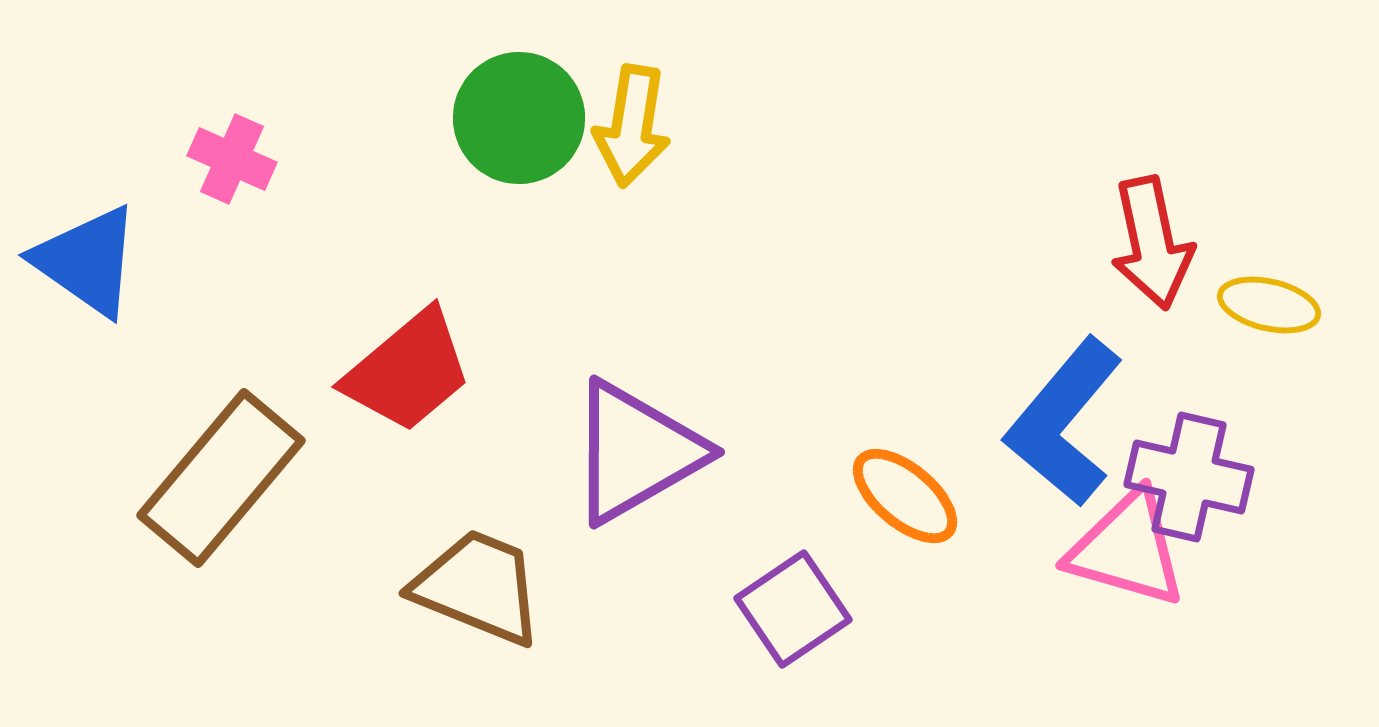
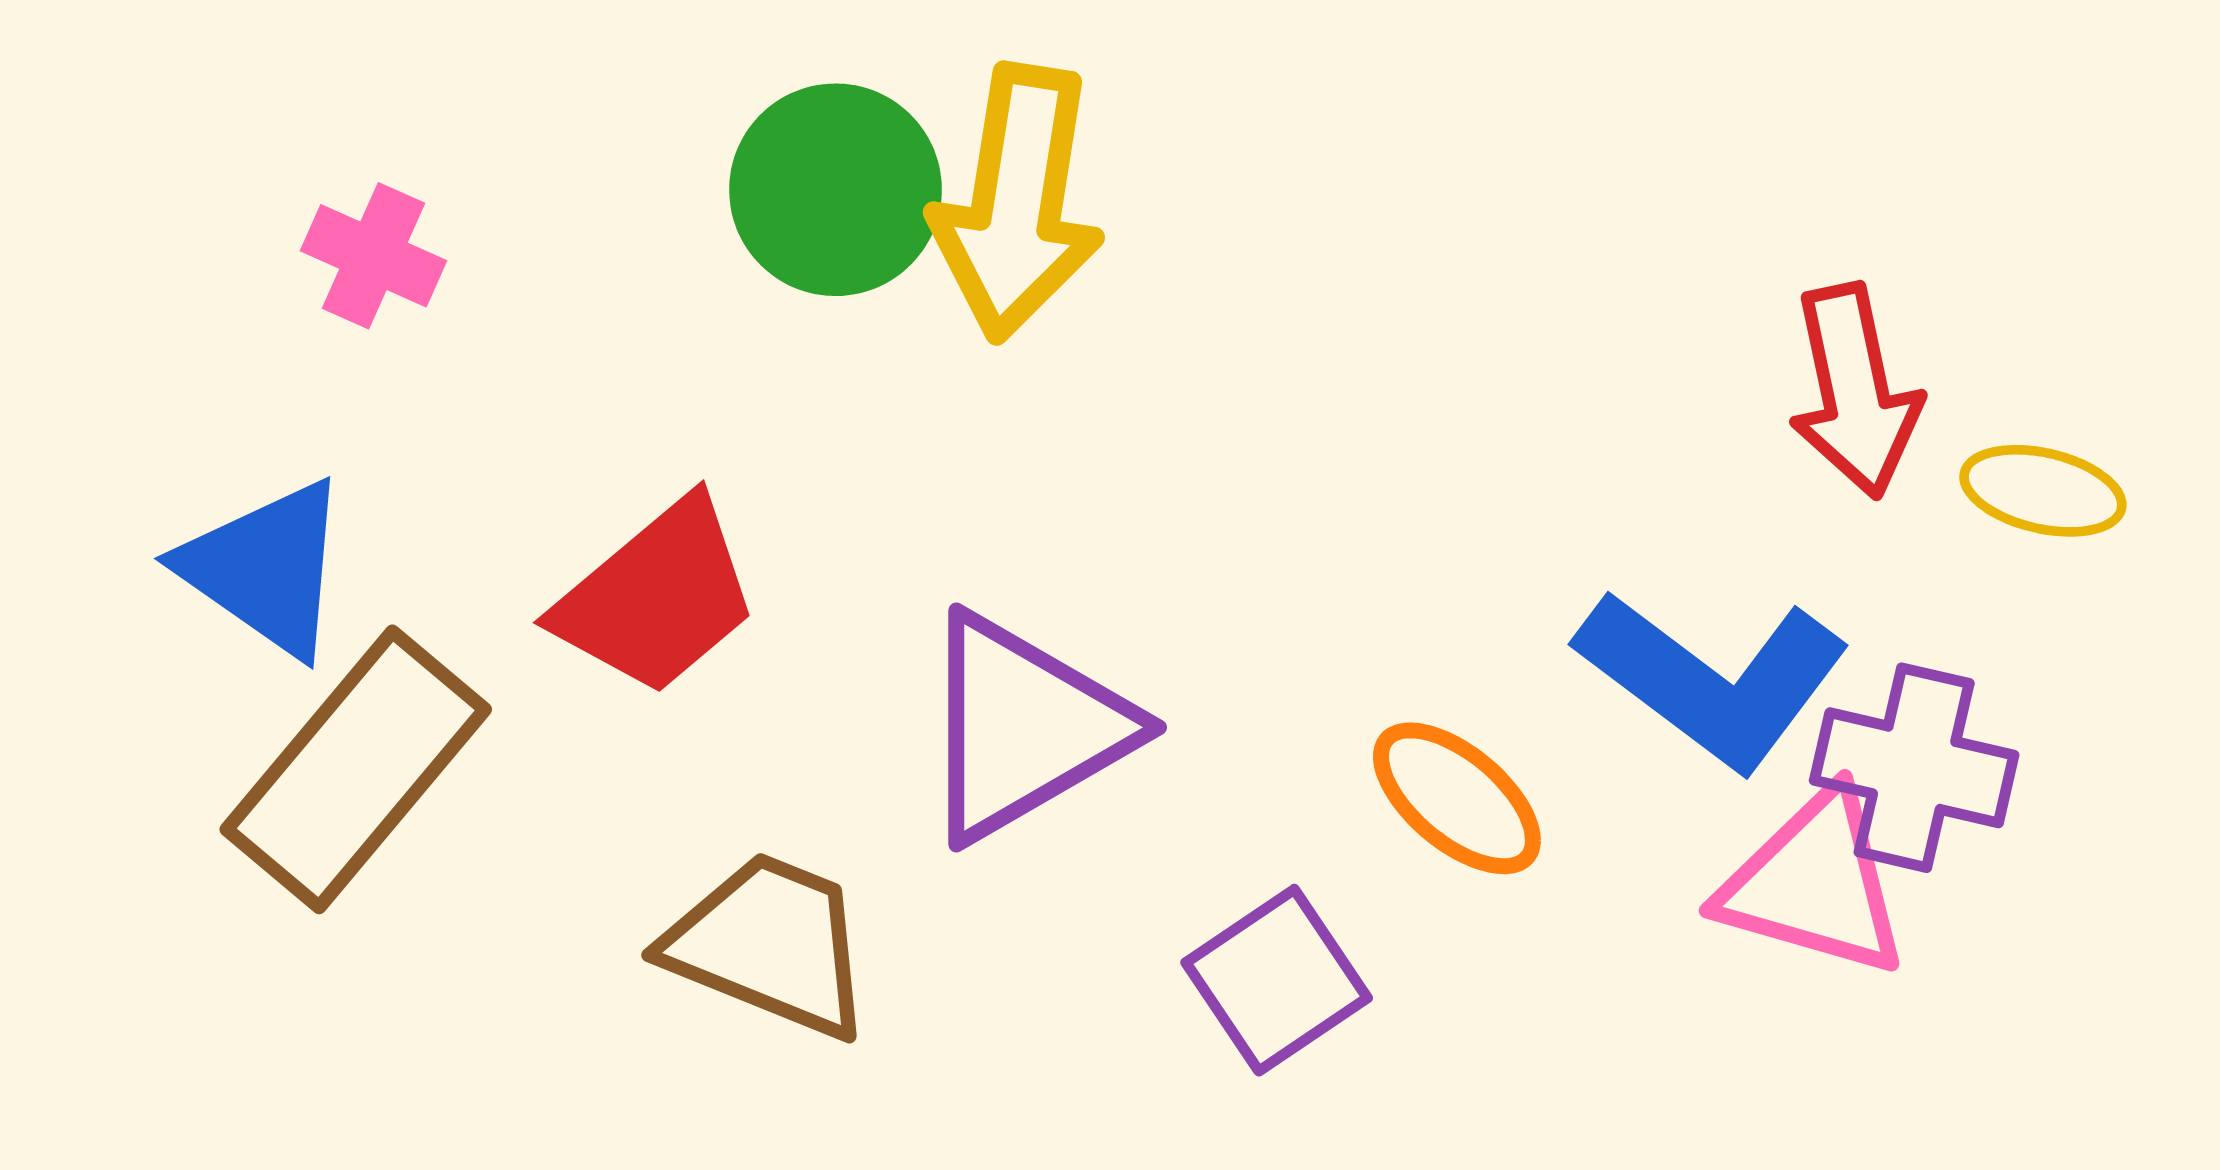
yellow arrow: (632, 126) -> (1017, 203), size x1.4
blue triangle: (87, 261) -> (266, 568), moved
blue L-shape: (1064, 422) -> (1713, 679), turned -93

